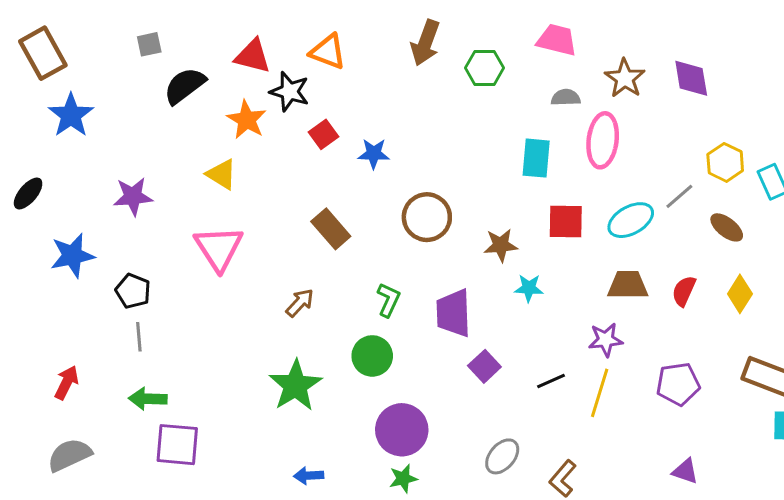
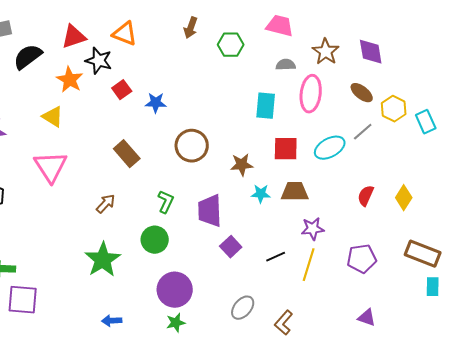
brown arrow: (425, 43) -> (191, 28), size x0.7
red triangle: (253, 56) -> (74, 37), turned -32
brown ellipse: (727, 227) -> (362, 93), moved
brown trapezoid: (628, 285) -> (295, 192), moved

